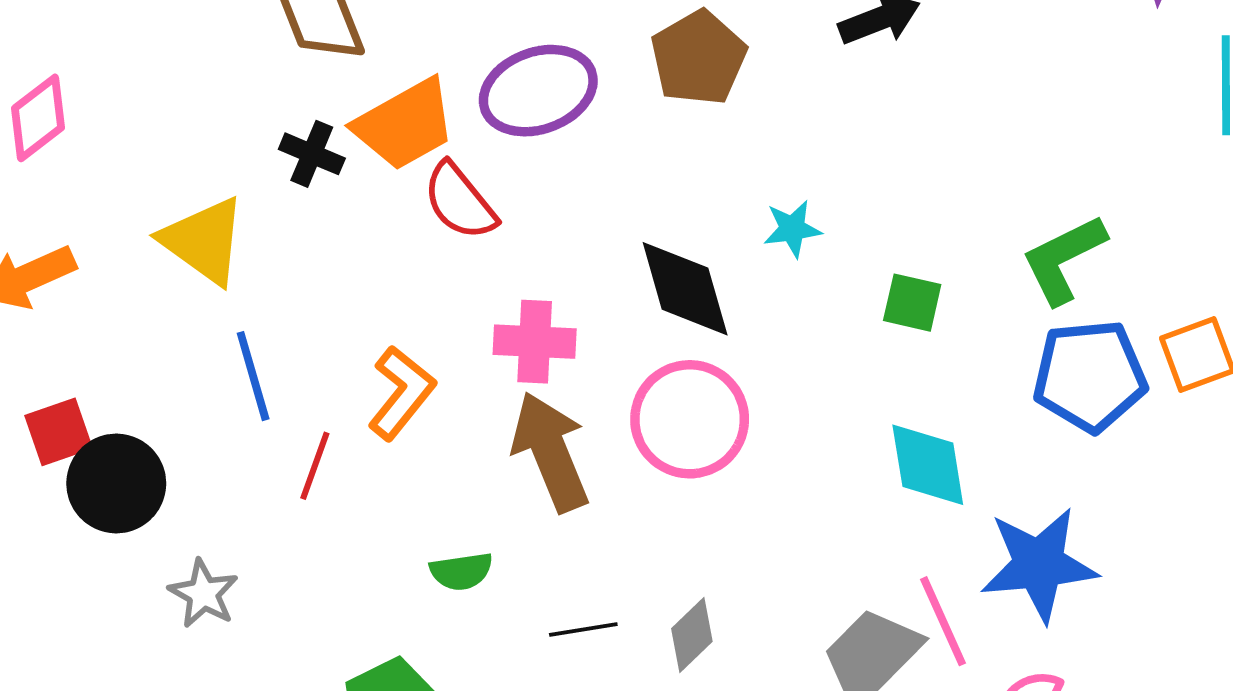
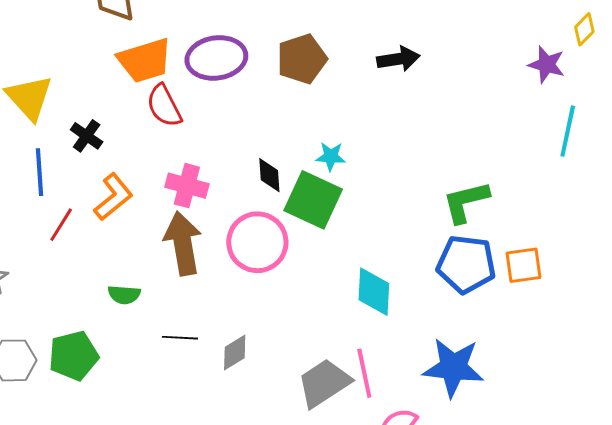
black cross: (312, 154) -> (87, 136), moved
black diamond: (685, 289) -> (269, 175), size x0.6
green square: (912, 303) -> (313, 200), moved, size x1.8
blue star: (1039, 564) -> (453, 367), moved

